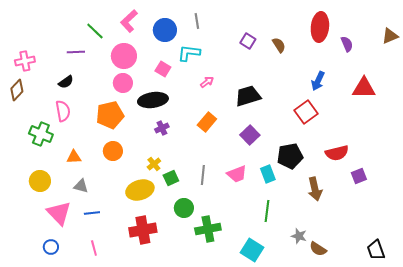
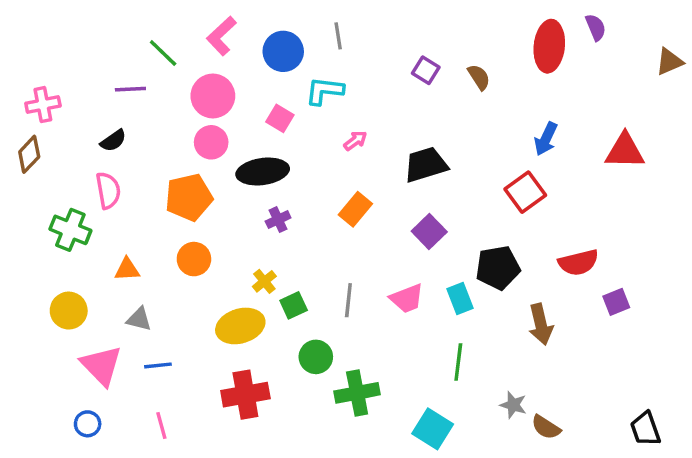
purple semicircle: (347, 44) -> (596, 27), moved

